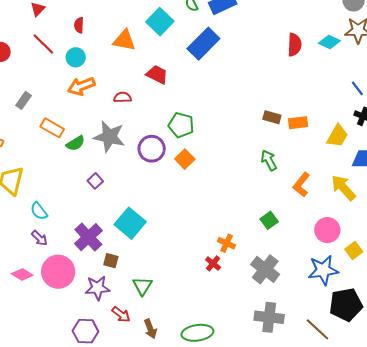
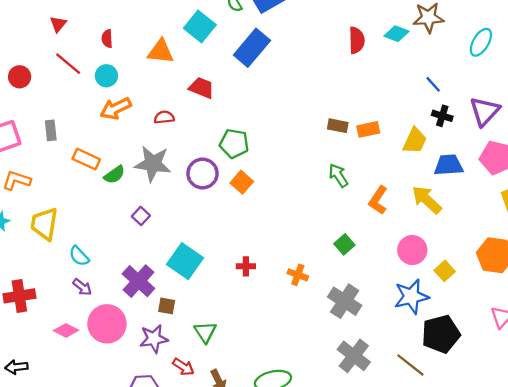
gray rectangle: (24, 100) -> (51, 130), turned -36
red cross: (213, 263) -> (246, 266), moved, turned -35
gray cross: (269, 317) -> (354, 356), turned 36

